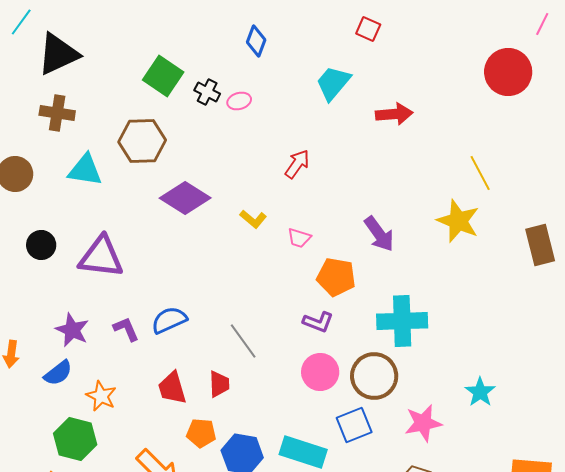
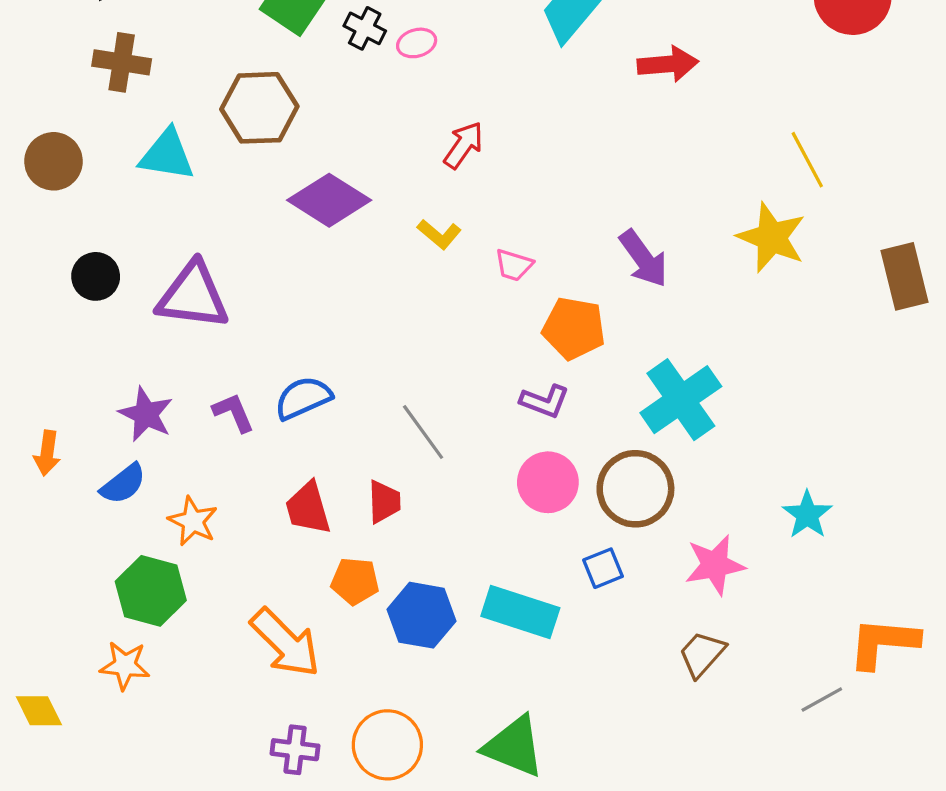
red arrow: (297, 164) -> (464, 145), moved
cyan cross: (402, 321) -> (681, 400), turned -33
blue square: (354, 425) -> (603, 568), size x0.7

